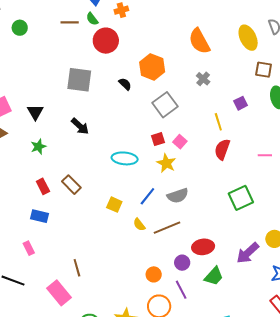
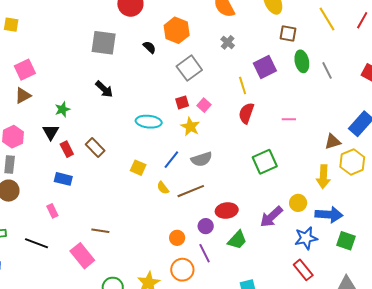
purple square: (241, 103) -> (265, 67), size x1.6
black triangle: (35, 112) -> (51, 132), moved
brown line: (77, 268) -> (100, 231), turned -66

